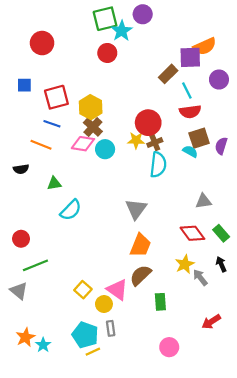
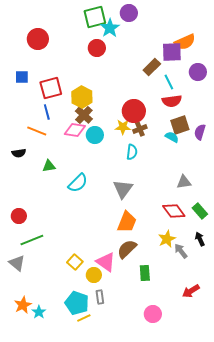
blue line: (52, 124) -> (47, 112), turned 56
cyan semicircle: (158, 165) -> (132, 152), moved, size x0.7
cyan semicircle: (71, 210) -> (78, 183), moved

